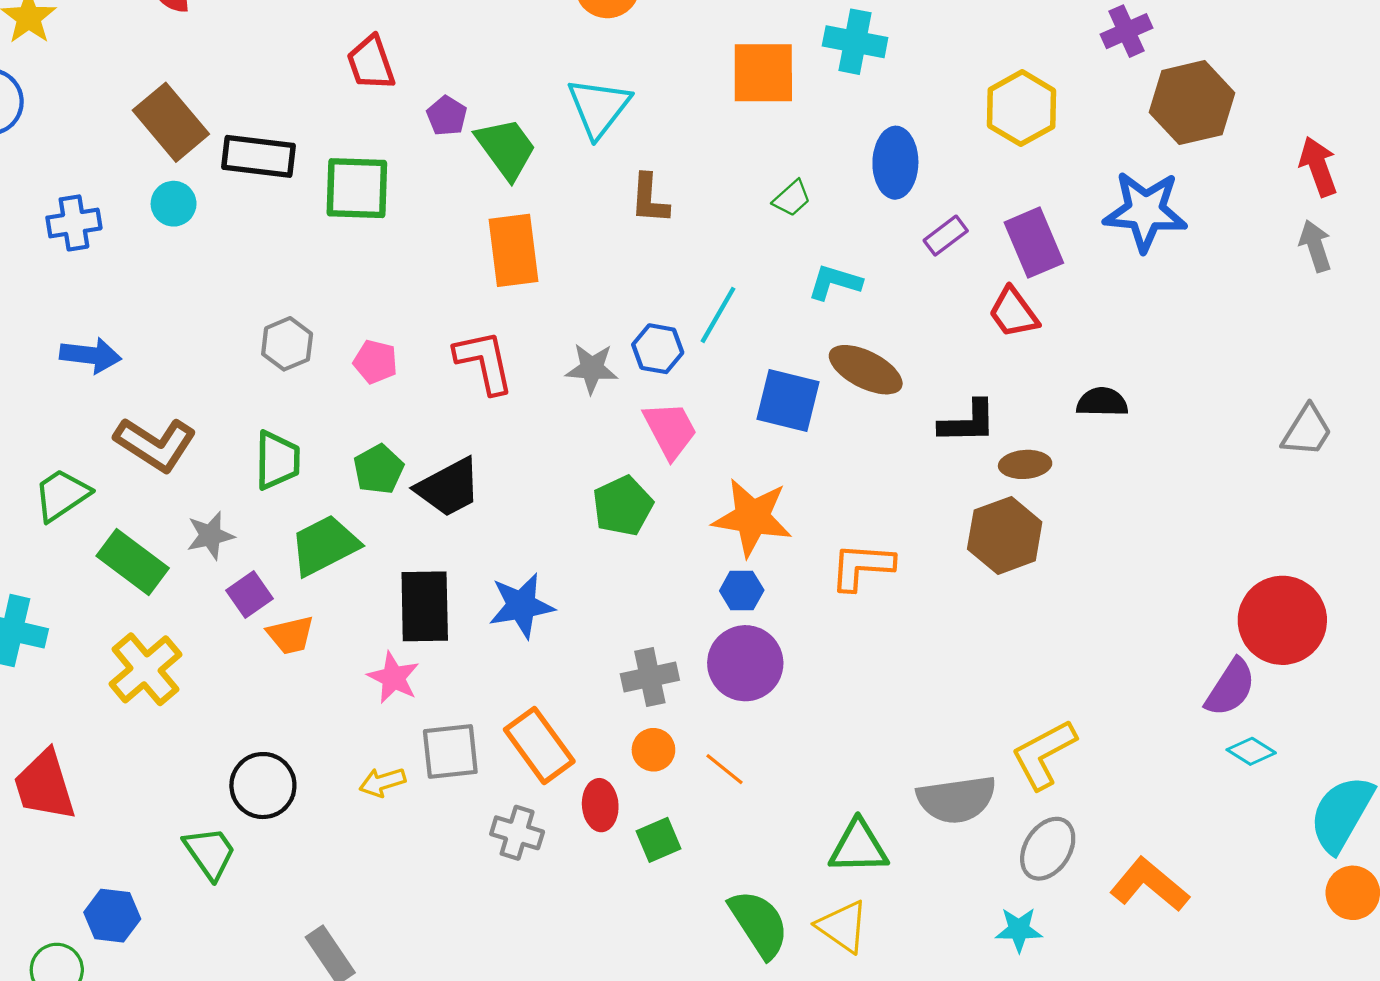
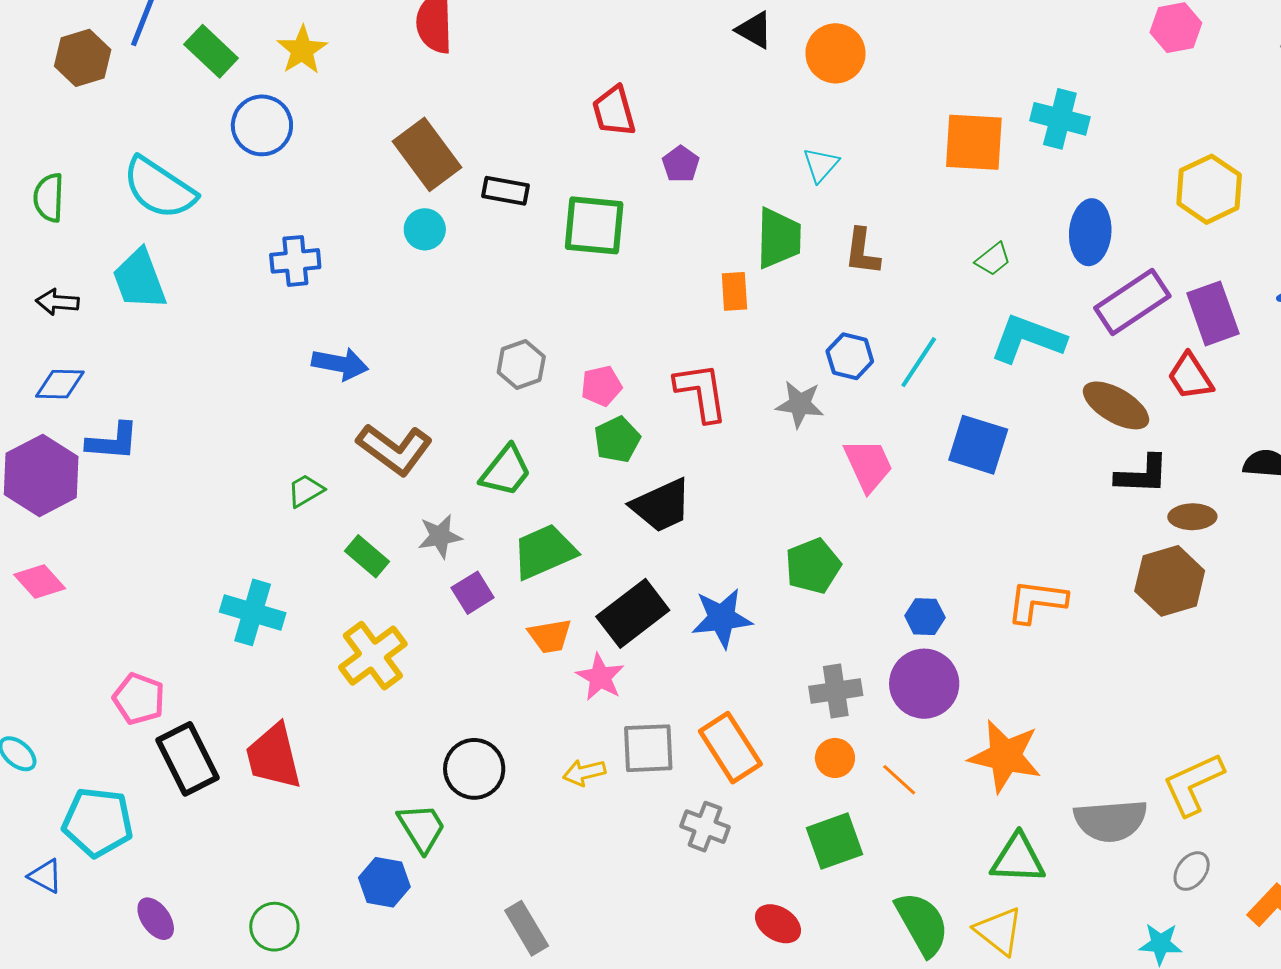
cyan triangle: (599, 107) -> (821, 165), size x0.6
green trapezoid: (506, 148) -> (779, 238), moved, turned 34
black rectangle: (258, 156) -> (505, 191), size x0.7
blue cross: (74, 223) -> (295, 261), moved
purple rectangle: (946, 236) -> (1132, 302), size x1.8
orange rectangle: (513, 250) -> (734, 291), size x0.6
cyan L-shape: (835, 282) -> (1028, 339), size x1.5
blue hexagon: (658, 349) -> (850, 356), moved
pink pentagon: (375, 362) -> (601, 386), turned -30
brown ellipse: (866, 370) -> (1116, 405), moved
green trapezoid: (277, 460) -> (506, 471), turned 34
green pentagon: (379, 469) -> (617, 440), moved
green trapezoid: (62, 495) -> (306, 491), size x0.7
green pentagon: (623, 506) -> (813, 566), moved
orange star: (752, 517) -> (1005, 756), moved
green rectangle: (133, 562) -> (367, 556), size x0.7
black rectangle: (425, 606) -> (633, 613), turned 50
orange trapezoid: (290, 635) -> (550, 636), moved
red ellipse: (600, 805) -> (778, 924), moved, turned -57
green square: (658, 840) -> (835, 841), size x1.4
gray ellipse: (1048, 849) -> (1192, 871), size x0.7
blue hexagon: (112, 916) -> (384, 882), moved

